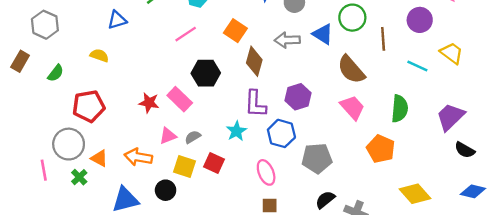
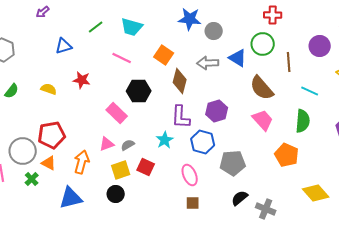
pink line: (186, 34) -> (122, 58), turned 60
yellow semicircle: (99, 55) -> (49, 89), moved
cyan line: (417, 66) -> (310, 91), moved
red star: (149, 103) -> (82, 80), moved
red pentagon: (89, 106) -> (52, 135), moved
orange arrow: (138, 157) -> (82, 162), turned 95
yellow square: (184, 167) -> (121, 170), turned -36
black circle: (166, 190) -> (116, 194), moved

